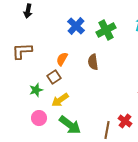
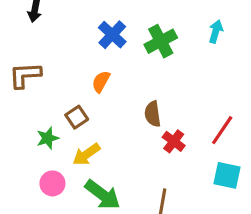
orange semicircle: (62, 59) -> (101, 82), moved
brown semicircle: (93, 62) -> (153, 114), moved
red cross: (125, 121) -> (174, 141), moved

